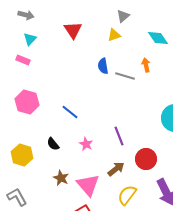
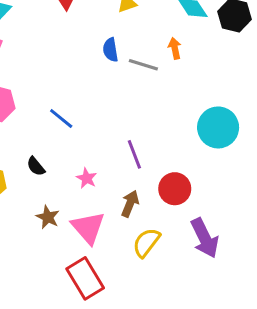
pink star: (86, 144) -> (87, 178), moved
brown arrow: (116, 169) -> (130, 204), turned -30

